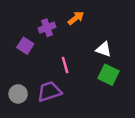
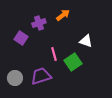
green square: (108, 75) -> (73, 62), moved, turned 30

